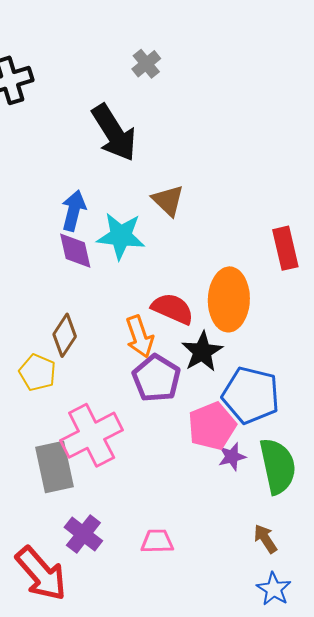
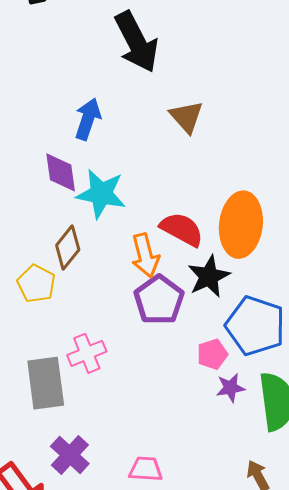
cyan star: (121, 236) -> (101, 194), moved
purple diamond: (75, 251) -> (61, 172), moved
pink pentagon: (212, 426) -> (212, 354), size x0.6
pink cross: (92, 435) -> (87, 353), size x0.6

